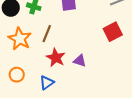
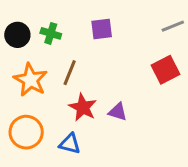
orange circle: (17, 75) -> (26, 132), size x1.5
blue triangle: (47, 83) -> (70, 144), turned 49

